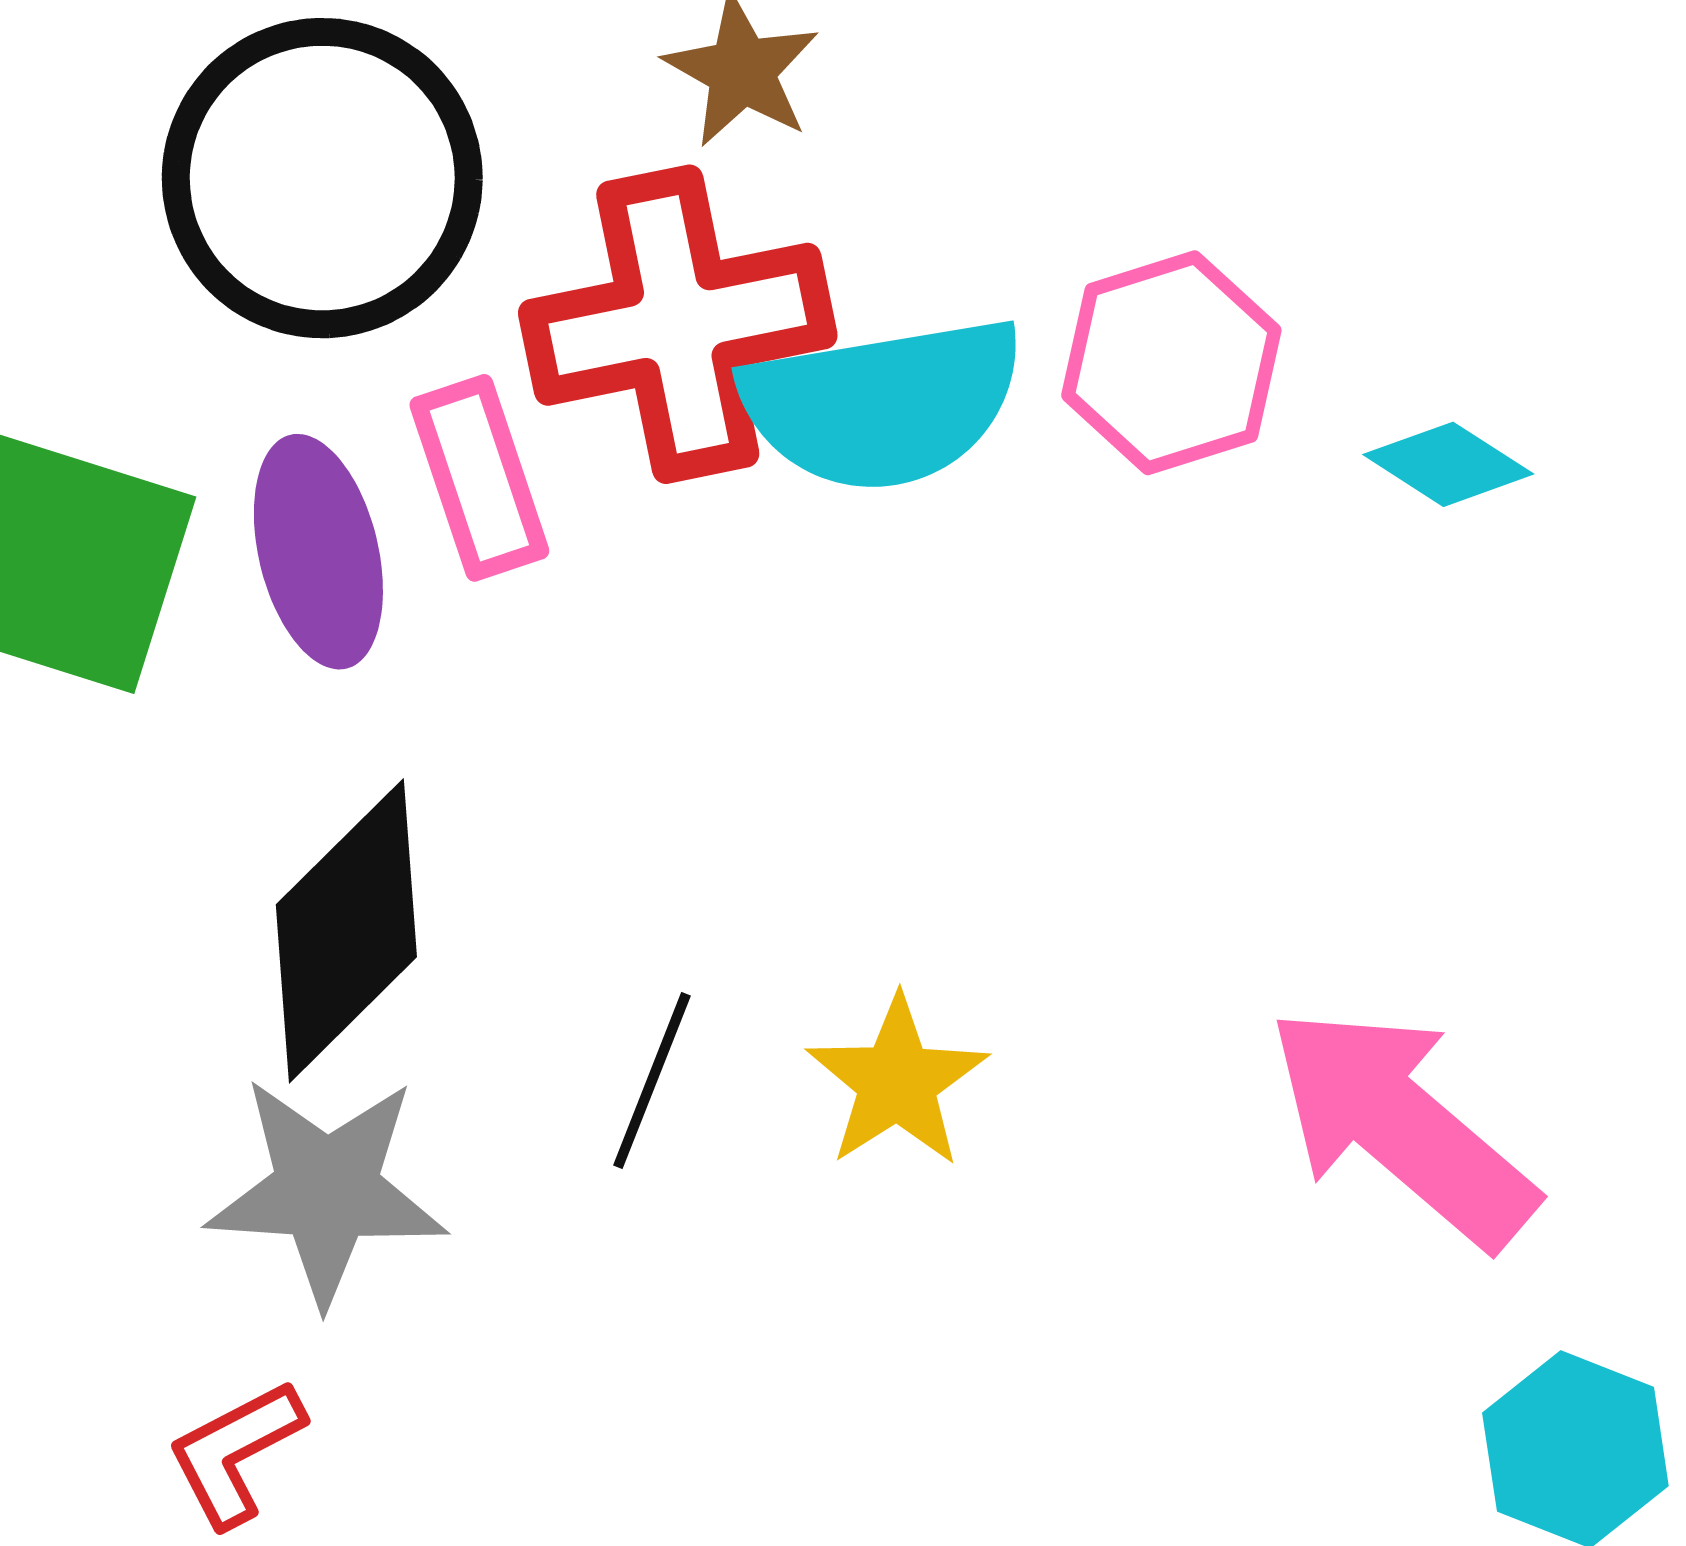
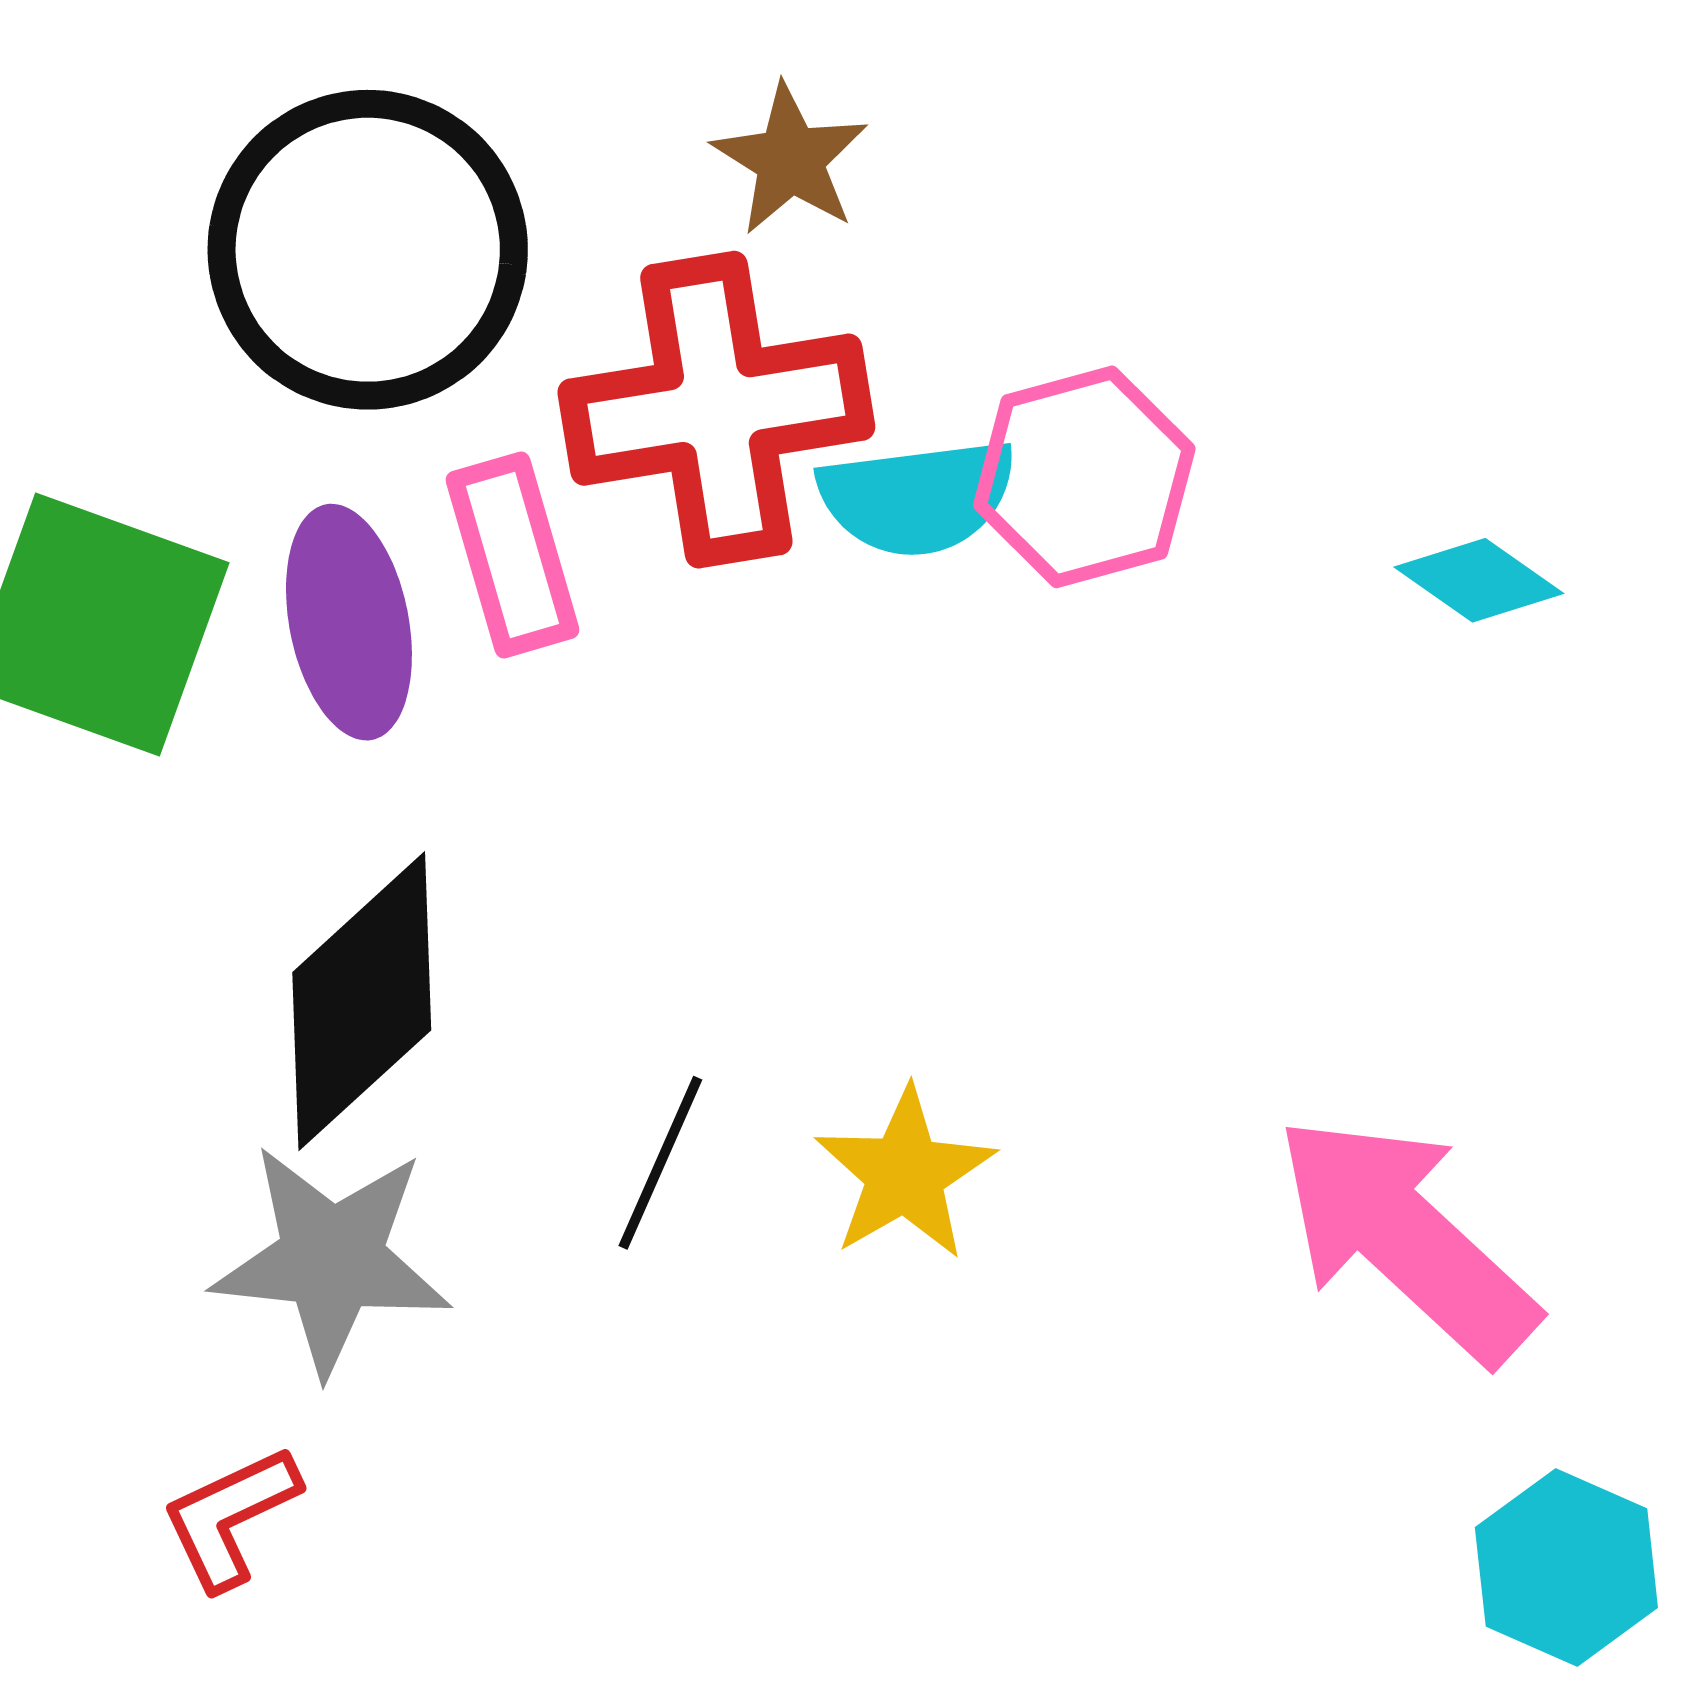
pink hexagon: (1171, 363) -> (1084, 477), moved
cyan semicircle: (882, 404) -> (917, 497), size x0.7

